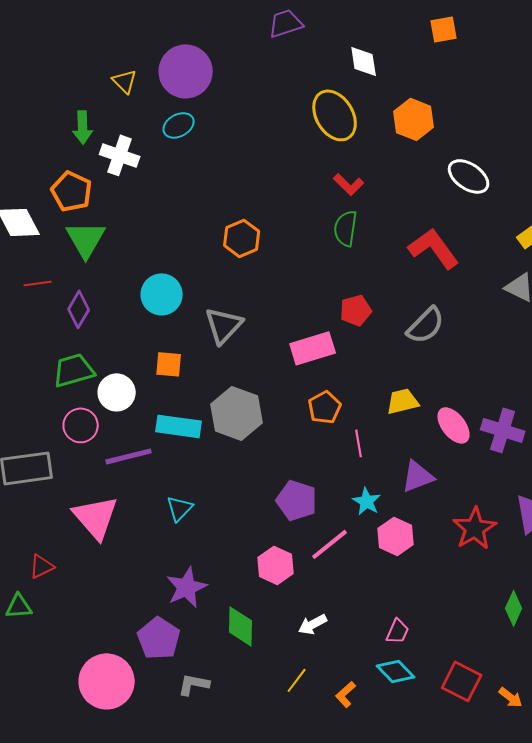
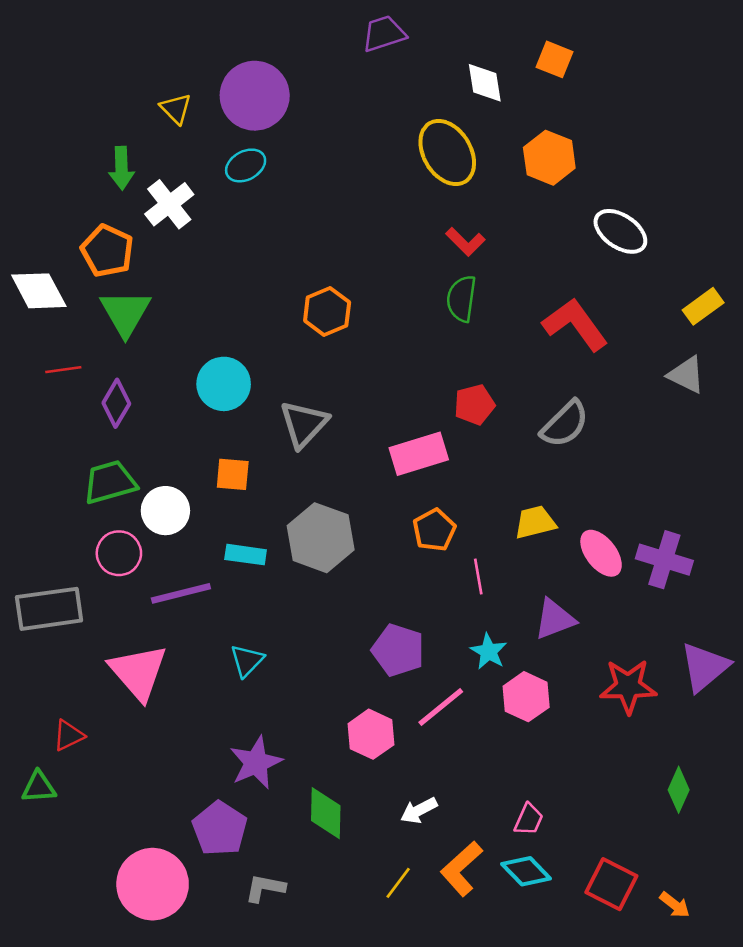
orange square: (444, 29) -> (555, 59), moved, turned 32
white cross: (120, 155) -> (169, 204), turned 33
cyan rectangle: (179, 426) -> (246, 555), size x0.7
red star: (475, 528) -> (628, 686), turned 30
orange L-shape: (346, 694) -> (461, 869), moved, size x1.6

